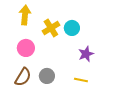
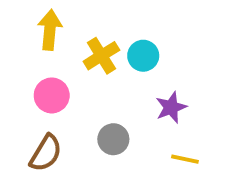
gray circle: (47, 76) -> (113, 139), moved
yellow line: (81, 80) -> (185, 159), moved

